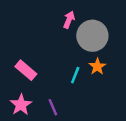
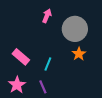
pink arrow: (69, 20) -> (47, 16), moved
cyan line: (75, 75) -> (48, 64), moved

